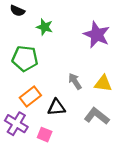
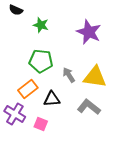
green pentagon: (25, 58) -> (41, 61), moved
yellow triangle: (103, 83) -> (95, 77), size x1.4

